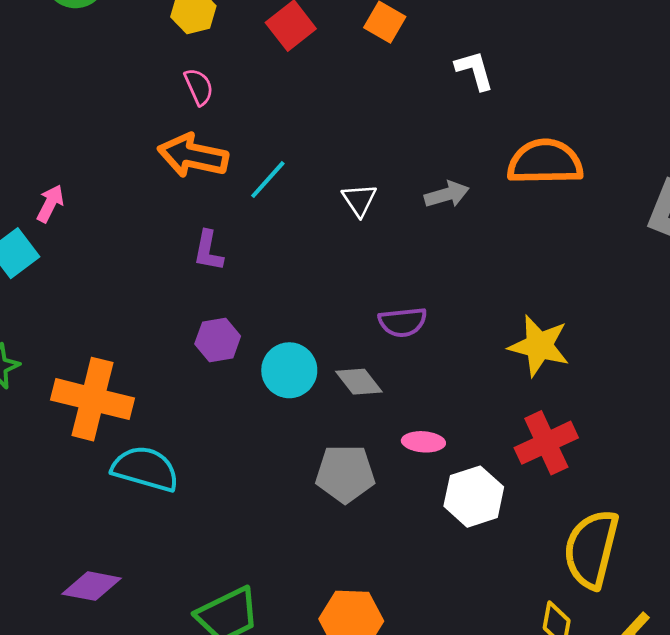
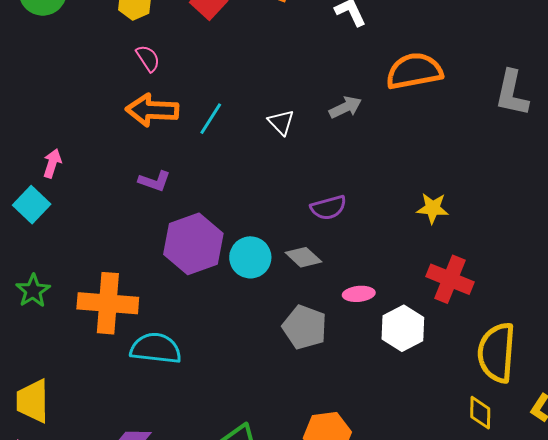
purple L-shape: (208, 251) -> (154, 181), moved, turned -72
purple hexagon: (218, 340) -> (193, 244), size x1.8
yellow star: (539, 346) -> (433, 208), size x0.7
red cross: (546, 443) -> (450, 279), turned -33
gray pentagon: (345, 474) -> (305, 327), turned 30

